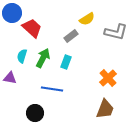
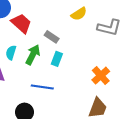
gray rectangle: (71, 36) -> (52, 37), moved, turned 72

